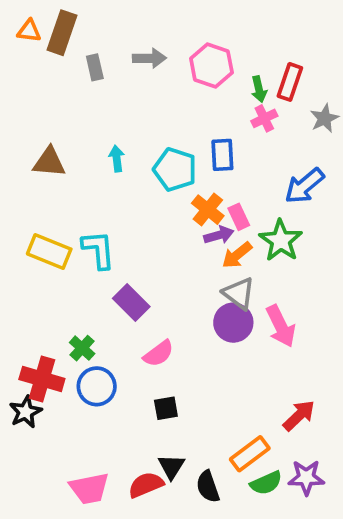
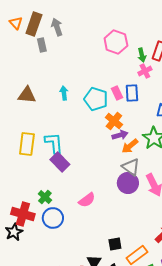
orange triangle: (29, 31) -> (16, 23), turned 40
gray arrow: (149, 58) -> (57, 27), moved, turned -108
gray rectangle: (95, 67) -> (42, 45), moved
blue rectangle: (222, 155) -> (132, 93), moved
pink rectangle: (239, 217) -> (117, 93), moved
yellow rectangle: (49, 251) -> (27, 144), turned 75
purple rectangle: (131, 303) -> (60, 162), moved
black square: (166, 408) -> (115, 244), moved

